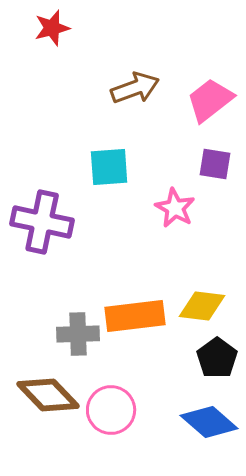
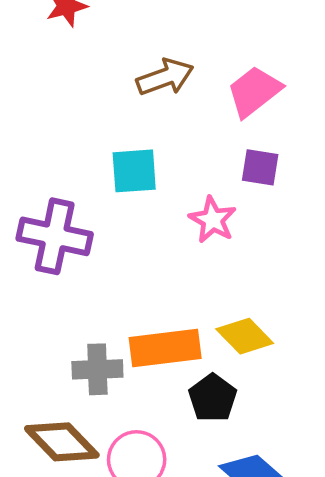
yellow diamond: (202, 306) -> (245, 336), turned 39
black pentagon: (217, 358) -> (213, 398), moved

